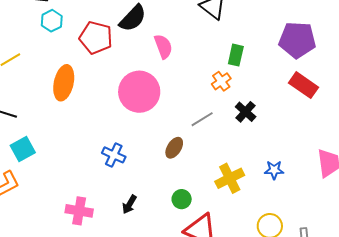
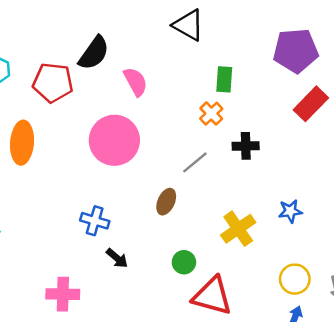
red rectangle: (303, 85) -> (311, 104), turned -72
black cross: (246, 112) -> (246, 146), turned -35
black arrow: (129, 204) -> (117, 258), moved, turned -72

